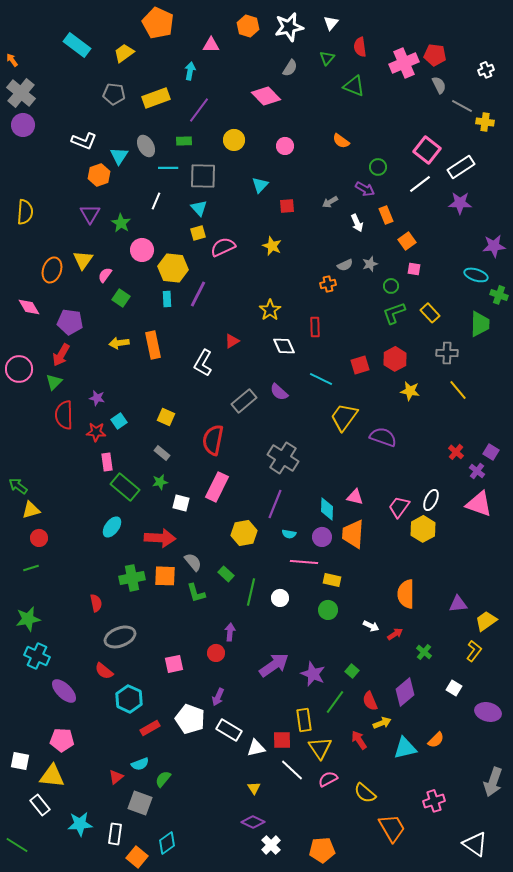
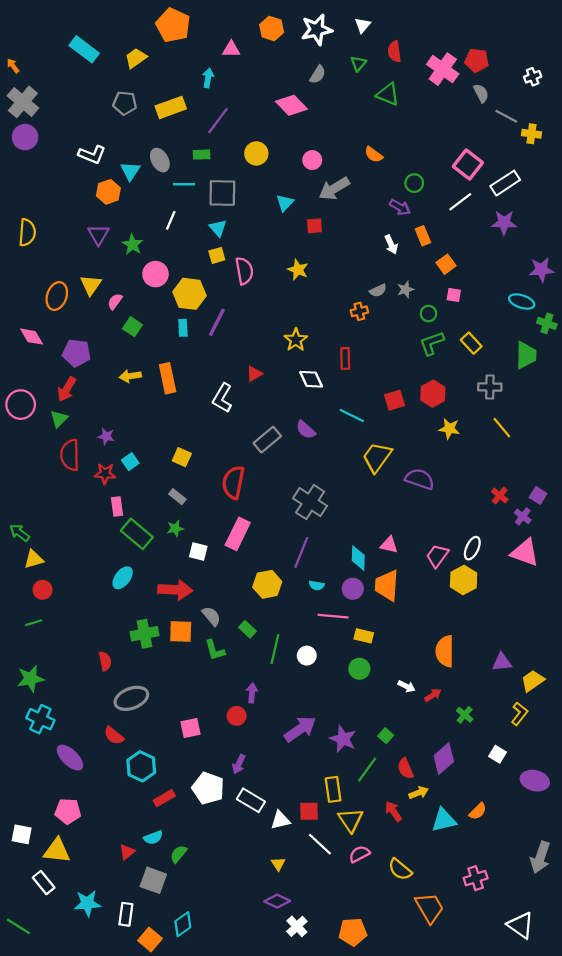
pink cross: (404, 63) -> (443, 69), turned -32
gray arrow: (330, 202) -> (334, 189), moved, size x1.8
pink semicircle: (223, 247) -> (244, 271), turned 105

